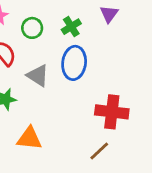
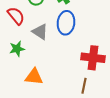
brown line: (99, 151) -> (84, 86), turned -35

